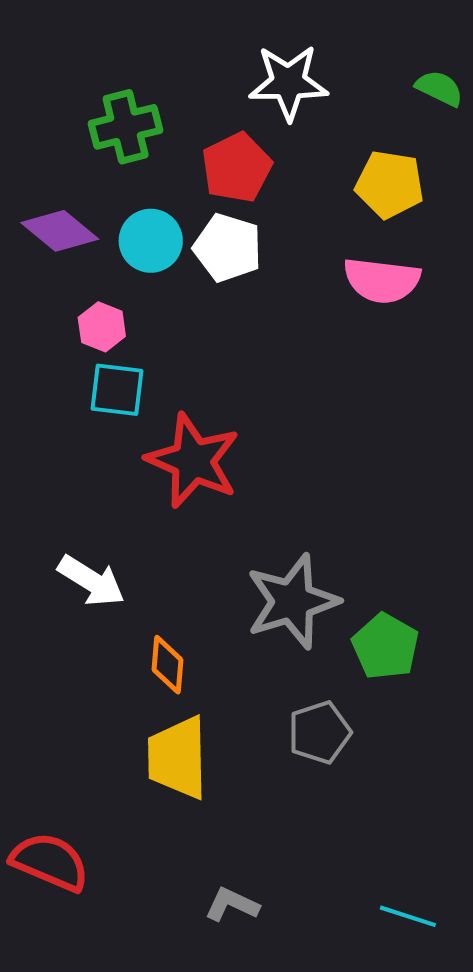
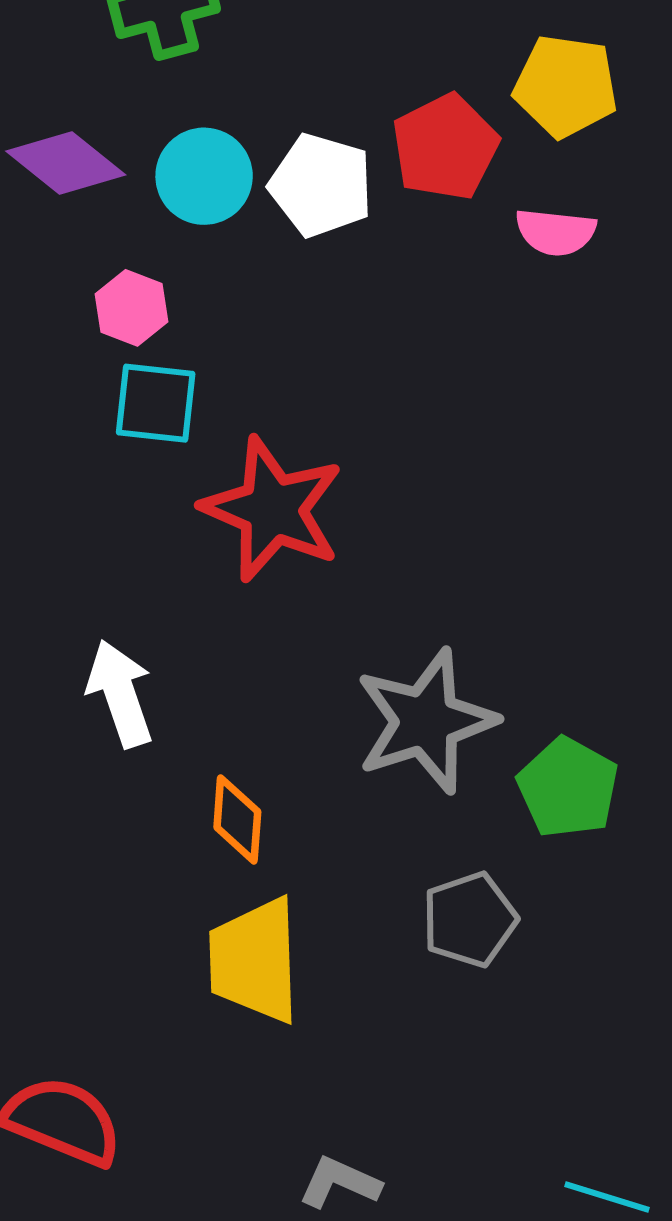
red pentagon: (237, 168) -> (445, 147), moved
pink semicircle: (382, 280) -> (556, 232), size x0.7
white arrow: (91, 581) -> (120, 694), turned -140

